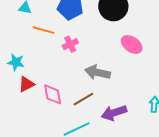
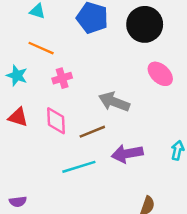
orange line: (44, 30) -> (41, 48), moved
pink cross: (70, 44) -> (62, 78), moved
red triangle: (26, 84) -> (18, 117), moved, turned 36

